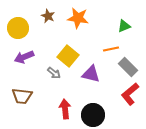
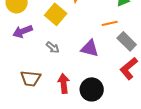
yellow square: (68, 56) -> (56, 14), moved
brown trapezoid: (22, 96) -> (31, 78), moved

